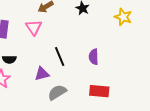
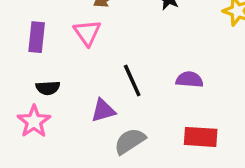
purple semicircle: (94, 57) -> (190, 79), turned 98

